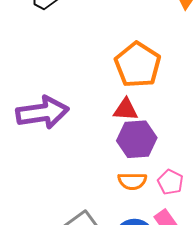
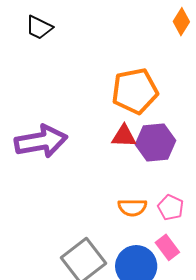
orange pentagon: (138, 65) -> (135, 91), turned 30
purple hexagon: (137, 139) -> (155, 142), moved

